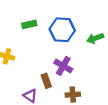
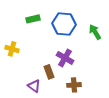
green arrow: (95, 38) -> (95, 32), turned 77

